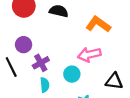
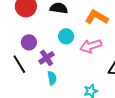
cyan circle: (72, 74) -> (66, 36), moved

